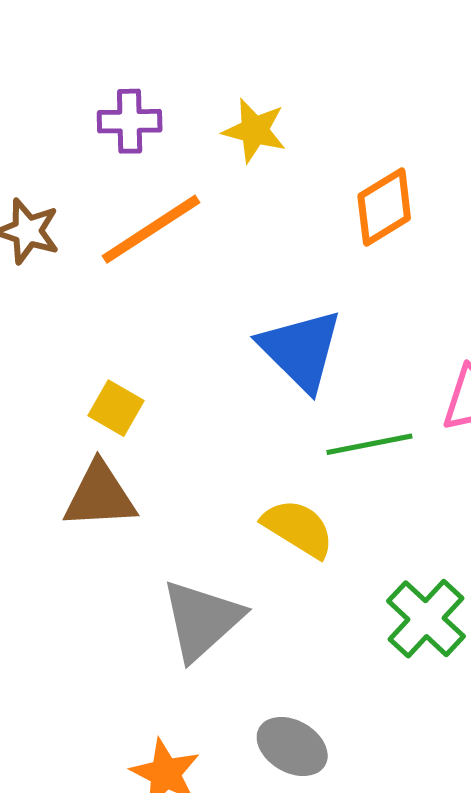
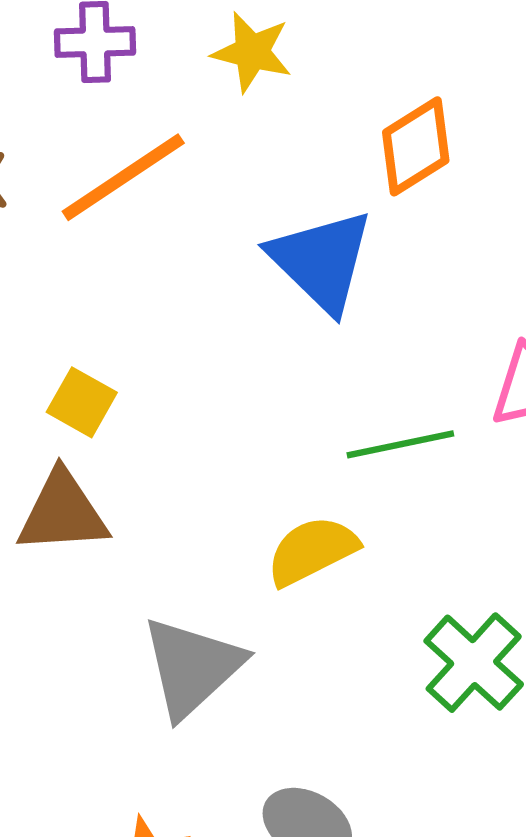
blue triangle: (301, 350) -> (321, 261), moved
yellow semicircle: (298, 528) -> (312, 551), turned -58

